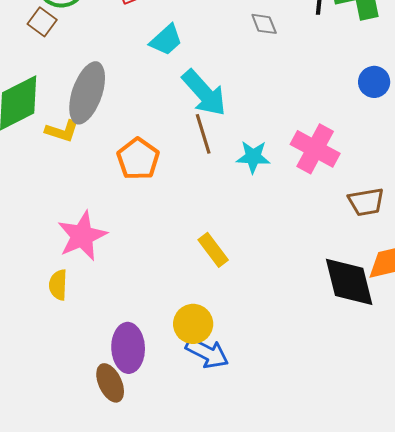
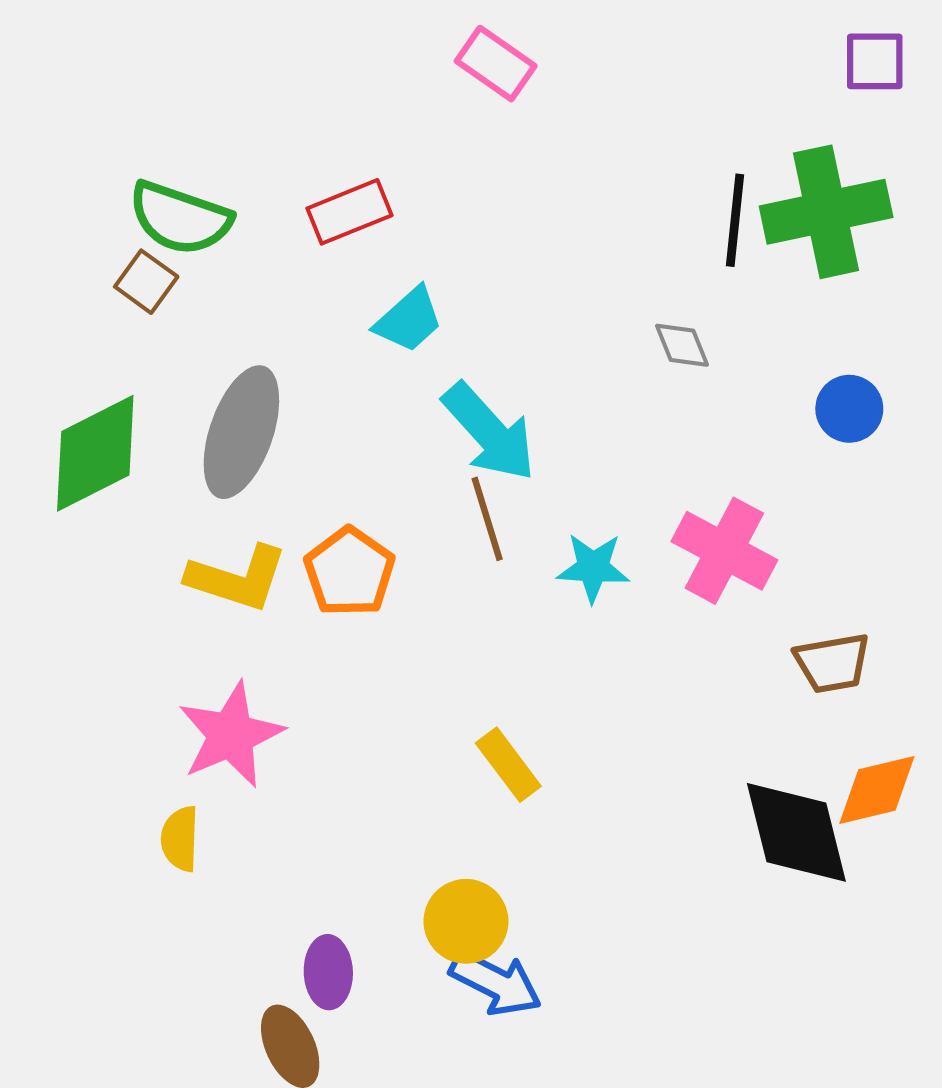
gray diamond: (264, 24) -> (682, 345), moved
yellow L-shape: (62, 131) -> (237, 578), moved, size x1.4
purple ellipse: (128, 348) -> (328, 972), size x0.7

